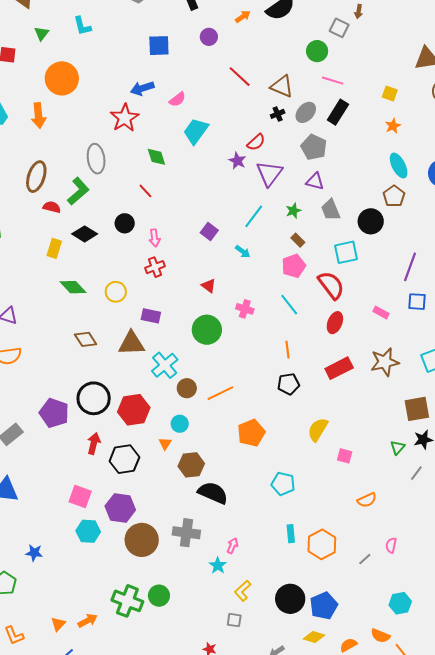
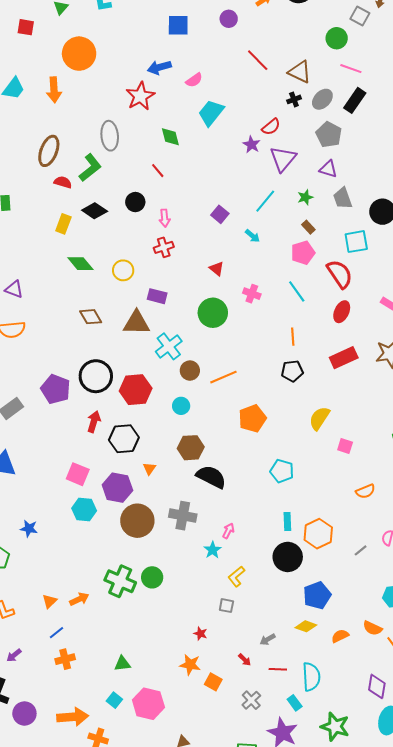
orange triangle: (165, 444) -> (149, 469), moved
black circle: (290, 599) -> (288, 557), moved

